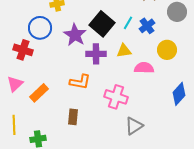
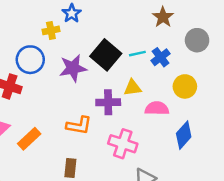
cyan line: (128, 23) -> (137, 54), turned 48
purple star: (75, 35) -> (73, 68), turned 30
purple cross: (96, 54) -> (108, 102), moved
blue diamond: (179, 94) -> (184, 135), moved

